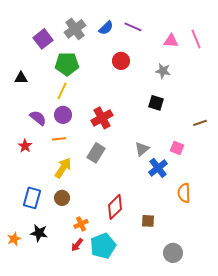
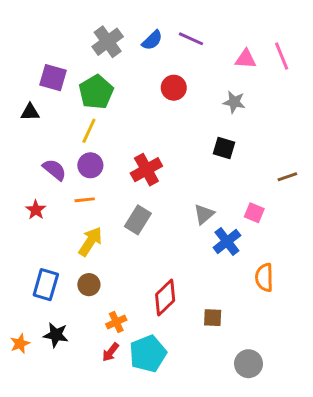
purple square: (43, 39) -> (53, 78), moved, turned -36
green pentagon: (67, 64) -> (96, 92), turned -30

